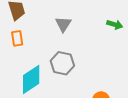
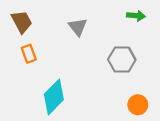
gray hexagon: (62, 63) -> (122, 60), moved

